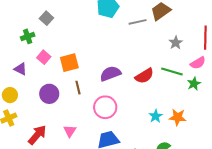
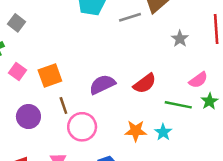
pink semicircle: (198, 63) -> (198, 80), moved
green line: (172, 71) -> (178, 105), moved
green star: (194, 84) -> (209, 101), moved
pink circle: (105, 107) -> (82, 127), moved
orange star: (178, 117) -> (136, 131), moved

